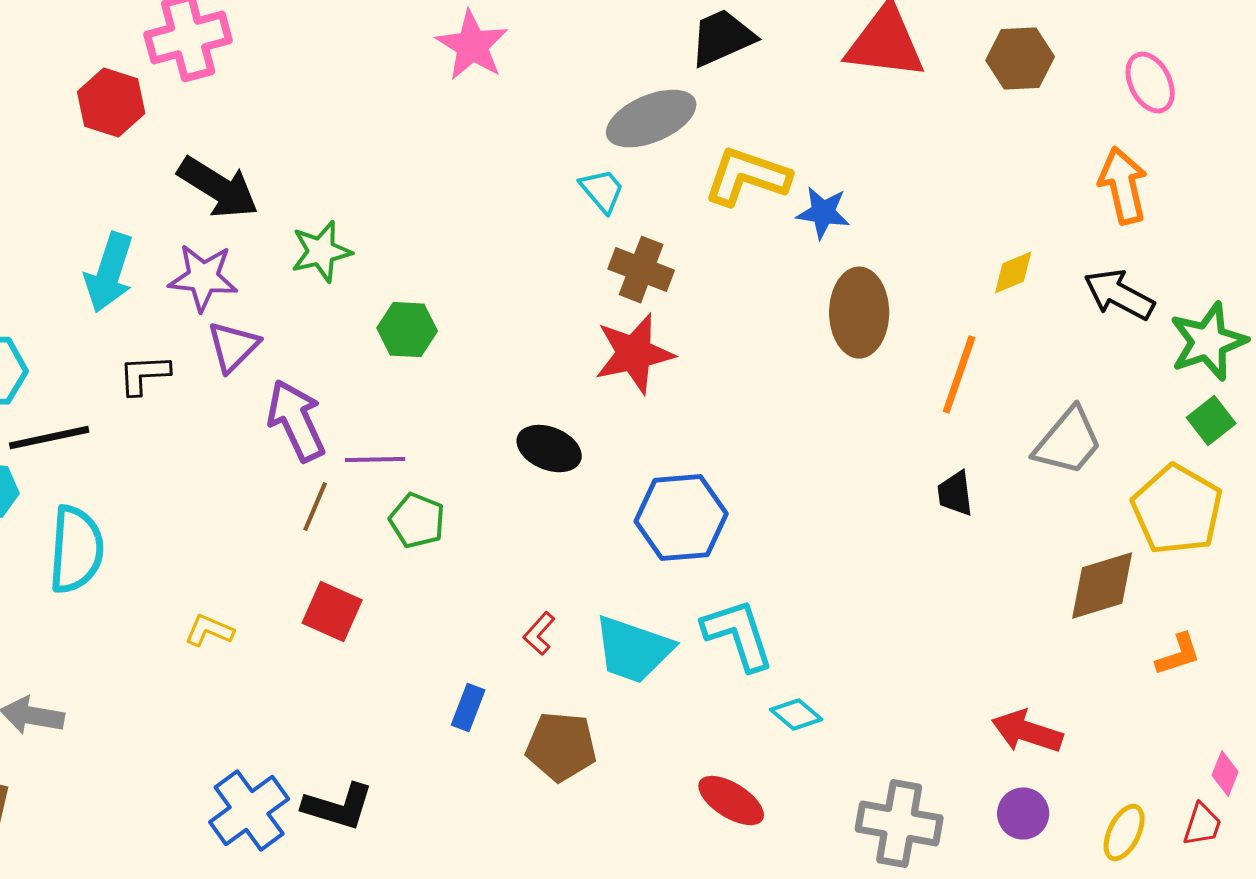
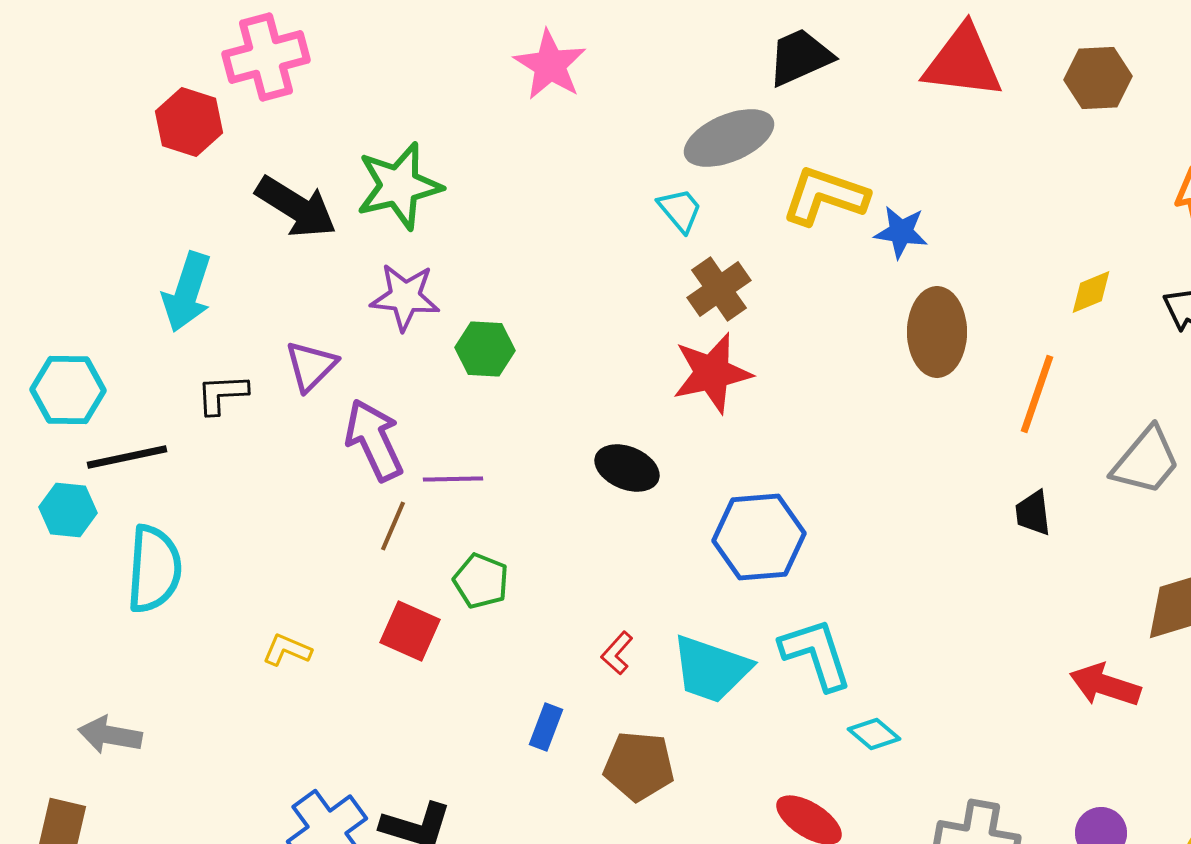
green star: (321, 252) -> (399, 186), moved, size x1.4
brown cross: (641, 270) -> (719, 289), turned 34
purple star: (203, 278) -> (405, 297), moved
green pentagon: (417, 521) -> (481, 581), moved
red arrow: (1027, 732) -> (1105, 685), moved

